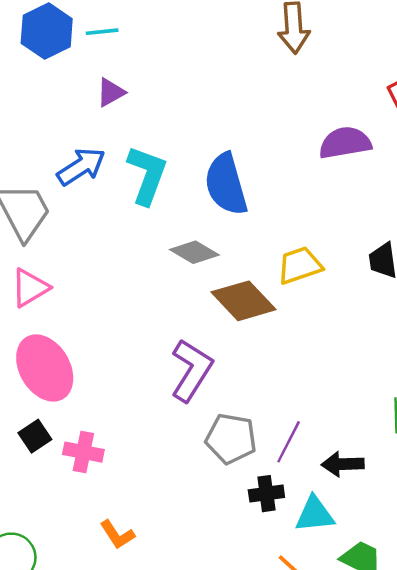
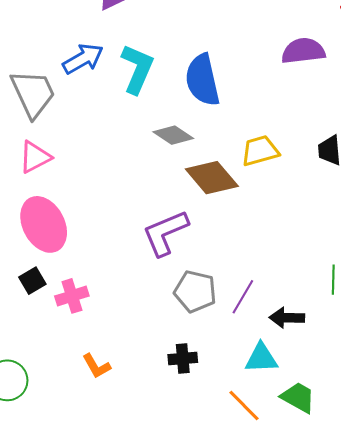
purple L-shape: (191, 370) -> (165, 233), turned -148
pink cross: (83, 452) -> (72, 296), turned -32
black cross: (266, 494) -> (183, 359), moved

